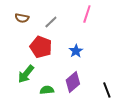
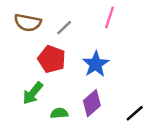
brown semicircle: (22, 18) -> (28, 23), size x1.5
blue star: (76, 51) -> (96, 64), size x1.5
black line: (107, 90) -> (135, 113), turned 70

